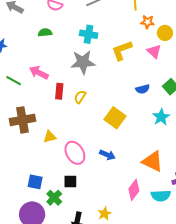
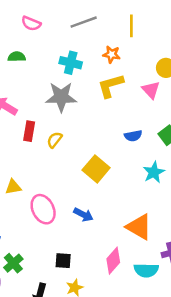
orange star: (147, 22) -> (112, 54), moved
black square: (70, 182) -> (63, 261), moved

